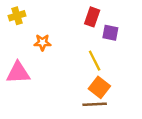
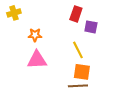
pink triangle: (18, 73) -> (37, 60), moved
orange square: (99, 87) -> (82, 72), turned -30

